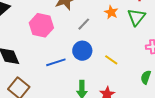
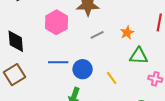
green triangle: (136, 17) -> (139, 56), moved, turned 36
blue circle: (82, 51) -> (83, 69), moved

